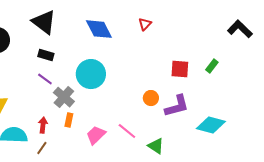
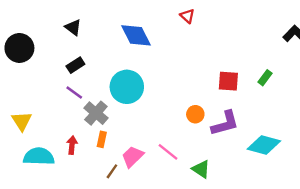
black triangle: (44, 22) -> (73, 27), size x0.6
red triangle: (145, 24) -> (187, 16), moved, turned -32
black rectangle: (46, 55) -> (75, 65), turned -49
brown line: (42, 148) -> (112, 171), moved

